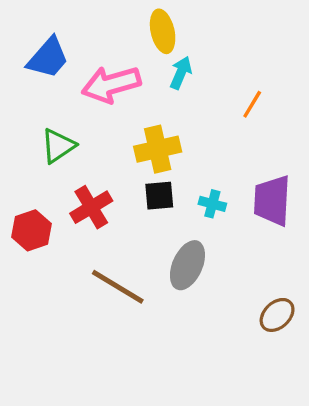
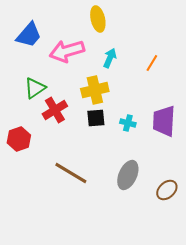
cyan arrow: (181, 73) -> (110, 58), moved
red cross: (91, 207) -> (55, 110), moved
gray ellipse: (187, 265) -> (128, 175), moved

